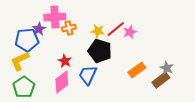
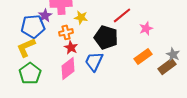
orange cross: (69, 28) -> (66, 32), moved
yellow star: (98, 31) -> (81, 17), moved
pink star: (130, 32) -> (146, 28), moved

